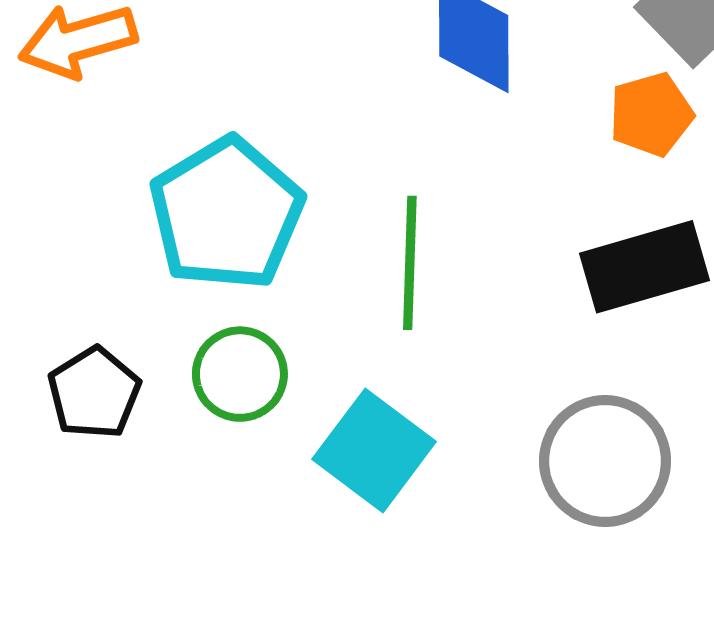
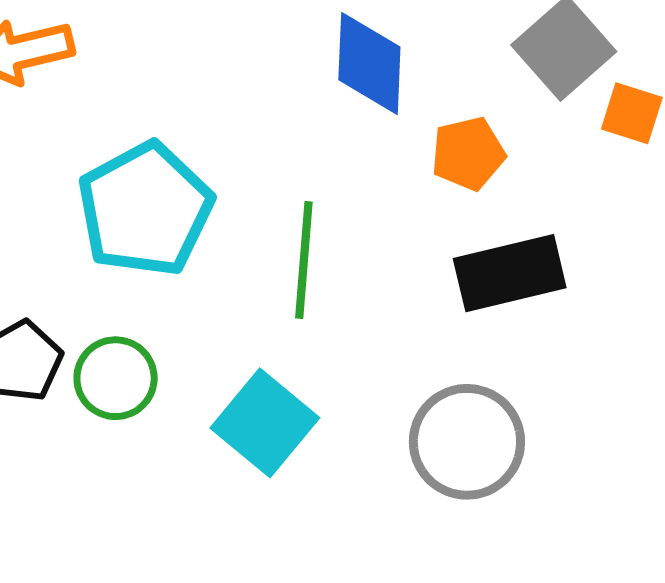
orange pentagon: (651, 114) -> (468, 154), moved
green circle: (240, 374) -> (116, 378), moved

